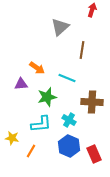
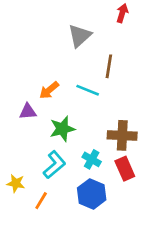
orange arrow: (37, 68) -> (49, 90), turned 105
cyan line: (67, 78) -> (88, 90), moved
cyan L-shape: (41, 124) -> (54, 165), turned -35
red rectangle: (94, 154) -> (125, 169), moved

